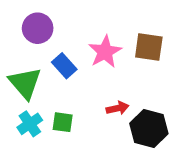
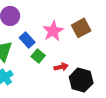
brown square: (149, 47) -> (81, 28), turned -36
green square: (63, 122) -> (38, 56), moved, turned 32

